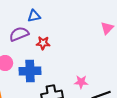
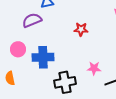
red star: (43, 43) -> (81, 29), moved

